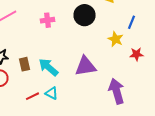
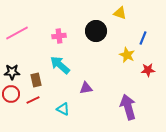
purple triangle: (86, 66) -> (86, 88), moved, size x0.6
cyan arrow: (48, 67) -> (60, 65), moved
red line: (32, 96) -> (33, 100), moved

